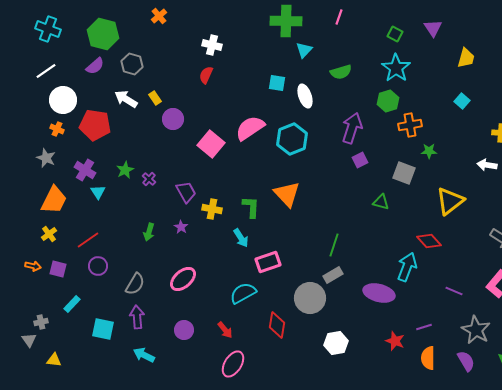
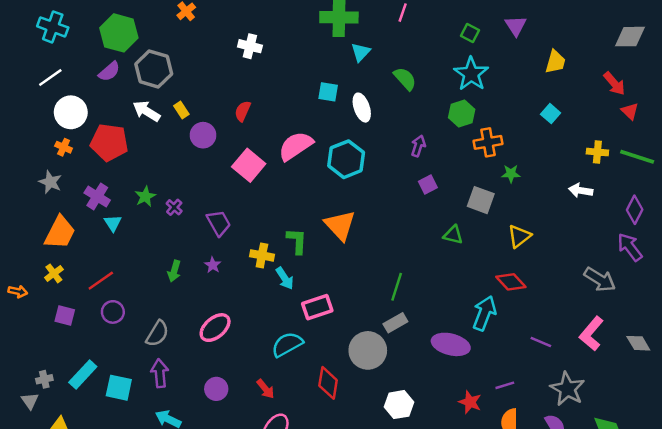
gray hexagon: (132, 64) -> (154, 69), size x1.4
green semicircle: (341, 72) -> (405, 79), turned -115
red semicircle: (206, 75) -> (243, 111), moved
purple arrow: (352, 128) -> (418, 146), size x0.6
yellow triangle: (450, 201) -> (519, 236), moved, size x0.7
yellow cross: (212, 209) -> (262, 255), moved
orange arrow: (33, 266) -> (18, 291), moved
cyan rectangle: (72, 304) -> (83, 374), moved, size x1.4

